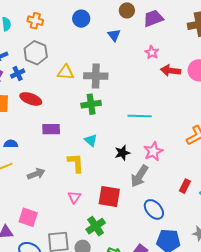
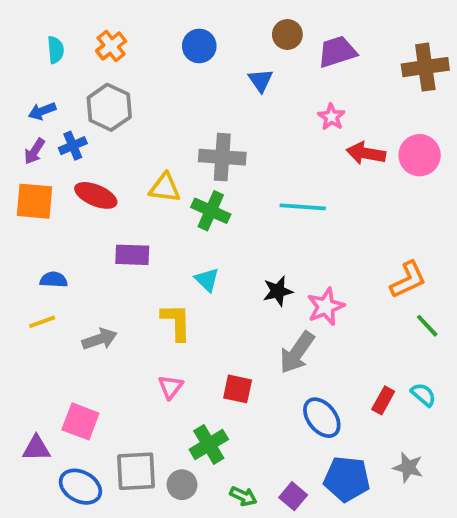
orange cross: (35, 21) -> (111, 46), turned 35
yellow triangle: (66, 72) -> (165, 188), moved
green cross: (91, 104) -> (211, 211), turned 30
cyan line: (140, 116) -> (303, 207), moved
black star: (122, 153) -> (278, 291), moved
red rectangle: (185, 186) -> (383, 400), moved
red square: (109, 196) -> (238, 389), size x0.7

